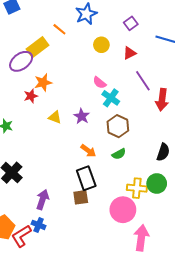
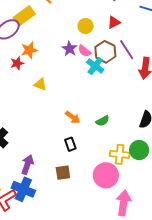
yellow circle: (101, 45) -> (86, 26), moved
purple star: (82, 116) -> (70, 49), moved
brown hexagon: (118, 126) -> (105, 52), moved
black rectangle: (86, 178) -> (70, 144), size x0.6
brown square: (81, 197) -> (63, 173), moved
blue cross: (39, 225) -> (23, 189), size x1.6

